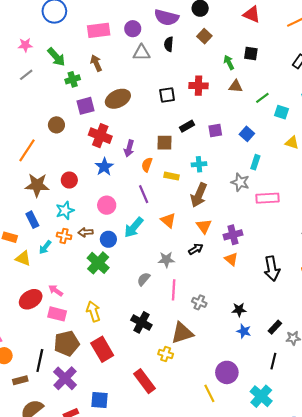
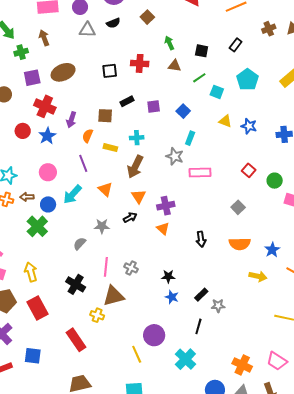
black semicircle: (169, 44) -> (113, 23), turned -120
black square: (251, 54) -> (202, 51), moved
red circle: (69, 180) -> (23, 131), moved
black arrow: (272, 269) -> (201, 239), size x0.7
pink line: (174, 290) -> (106, 267), moved

